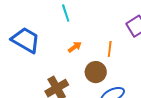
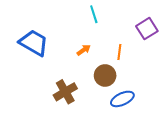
cyan line: (66, 13) -> (94, 14), moved

